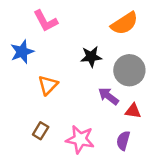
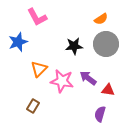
orange semicircle: (124, 23) -> (101, 19), size x0.6
gray circle: (129, 70) -> (106, 44), moved
pink star: (80, 139) -> (62, 81), moved

